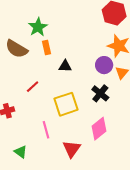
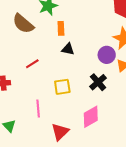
orange rectangle: (47, 47) -> (61, 28), moved
yellow square: (66, 104) -> (62, 87), size x0.7

